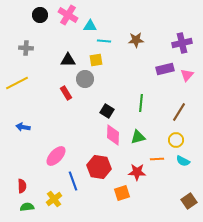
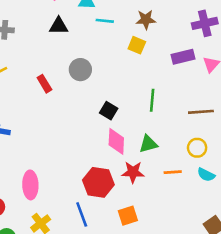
black triangle: (68, 60) -> (59, 26), moved
yellow square: (96, 60) -> (137, 45), moved, turned 32
red rectangle: (66, 93) -> (44, 84), moved
brown line: (179, 112) -> (201, 112), turned 54
pink ellipse: (56, 156) -> (30, 185), moved, turned -45
red star: (137, 172) -> (133, 172), moved
blue line: (73, 181) -> (82, 214), moved

